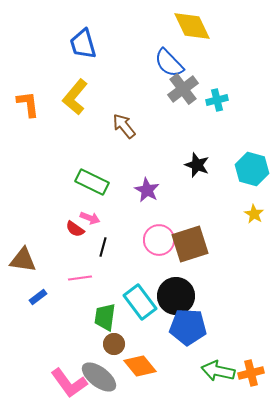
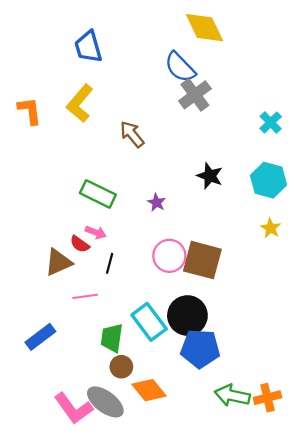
cyan cross: (217, 100) -> (271, 123), moved, turned -30
purple star: (147, 190) -> (157, 203), size x0.7
brown square: (190, 244) -> (202, 260), turned 33
brown triangle: (23, 260) -> (58, 262), moved, turned -32
blue rectangle: (38, 297) -> (40, 337), moved, size x1.6

